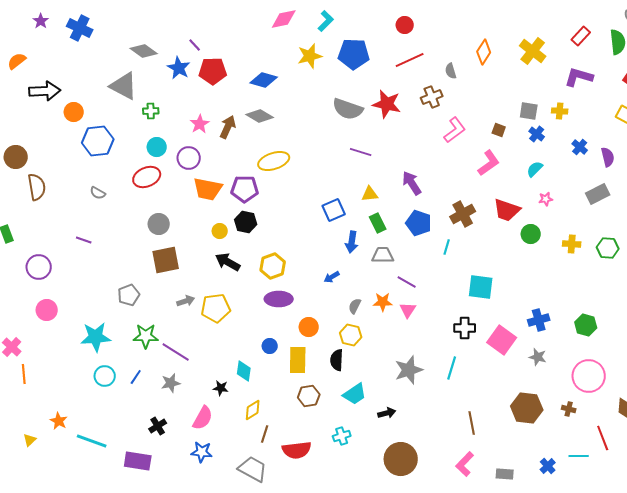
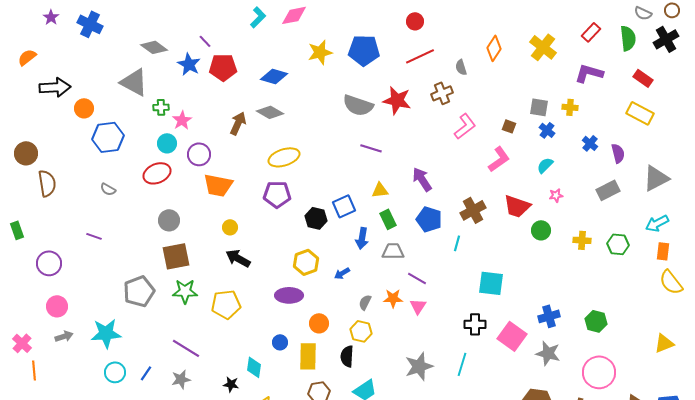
cyan L-shape: (326, 21) -> (258, 17), moved
pink star: (200, 124) -> (182, 120), moved
purple pentagon: (245, 189) -> (277, 194), moved
black hexagon: (246, 222) -> (316, 218), moved
yellow hexagon: (273, 266) -> (306, 262), moved
gray pentagon: (129, 295) -> (139, 291), size x1.4
gray arrow: (186, 301) -> (64, 336), moved
green star: (146, 336) -> (185, 291), moved
gray star: (538, 357) -> (548, 353), size x1.4

